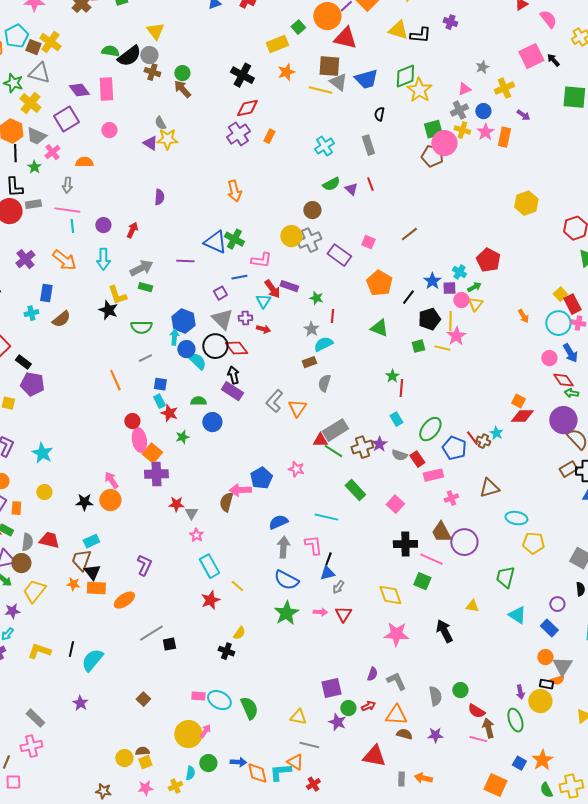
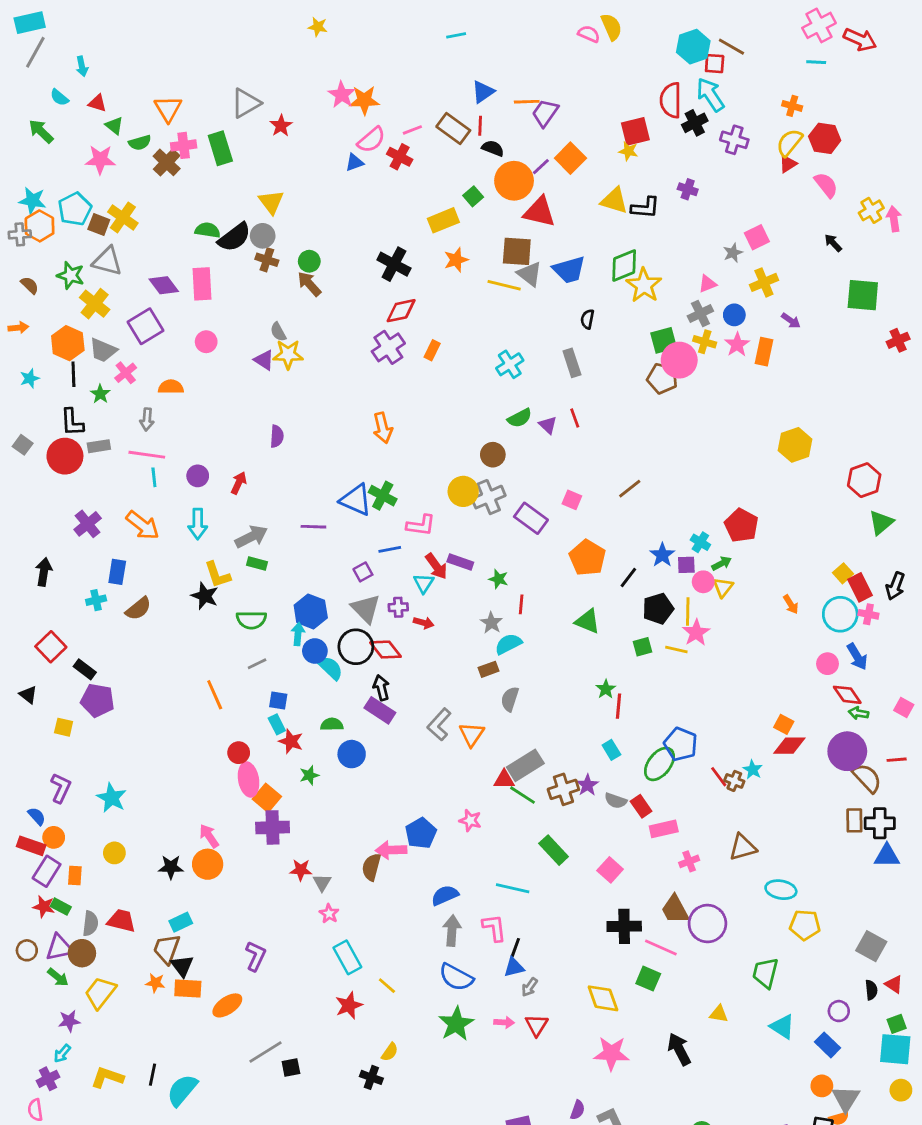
pink square: (531, 56) -> (757, 237), moved, size x0.7
blue pentagon: (454, 448) -> (681, 744), moved
brown rectangle: (568, 469) -> (854, 820), turned -60

